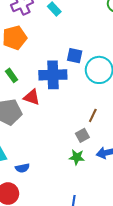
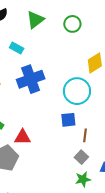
blue square: (75, 56) -> (68, 120), moved
blue cross: (53, 75) -> (31, 79), moved

